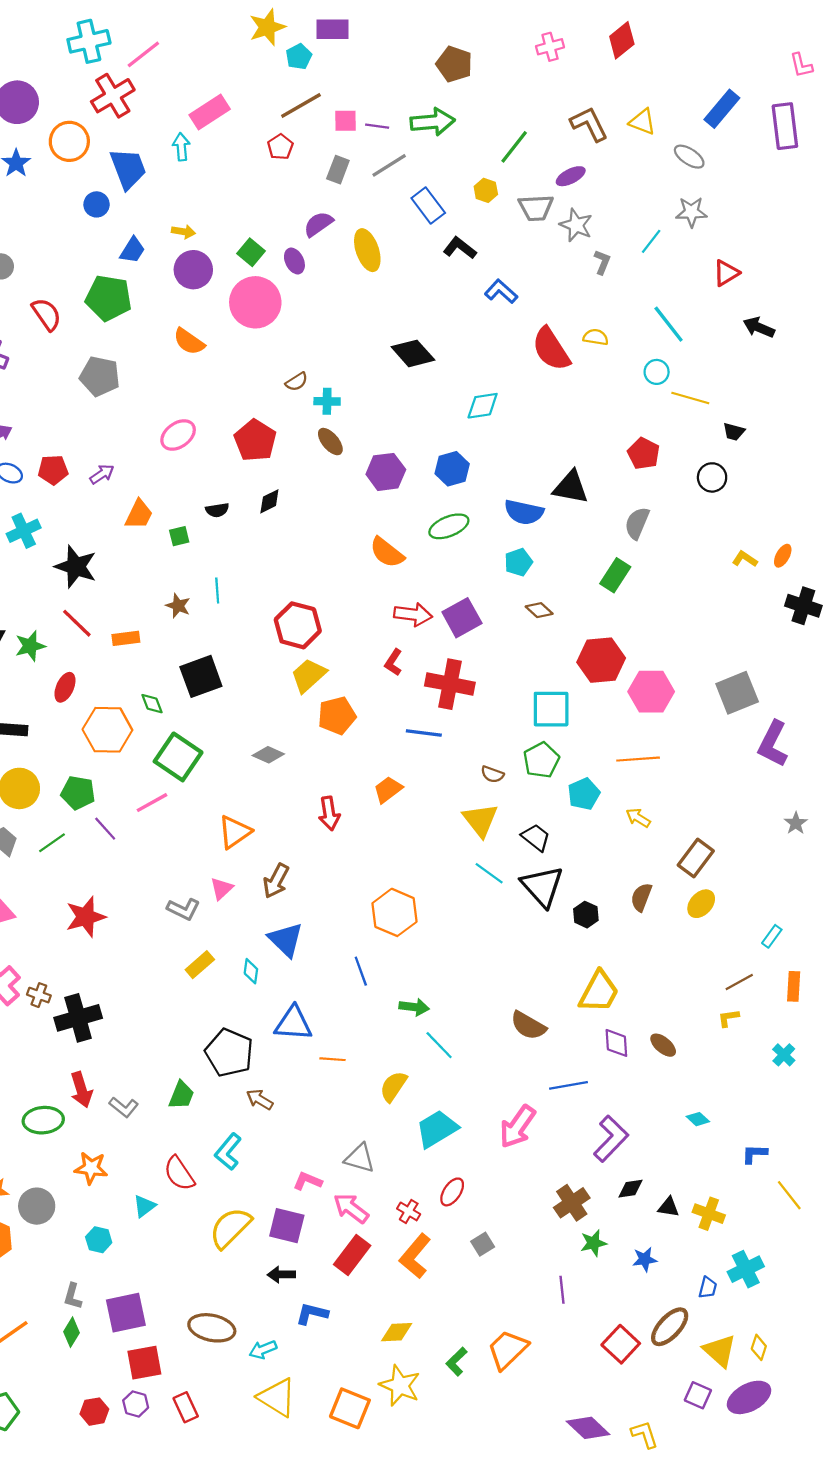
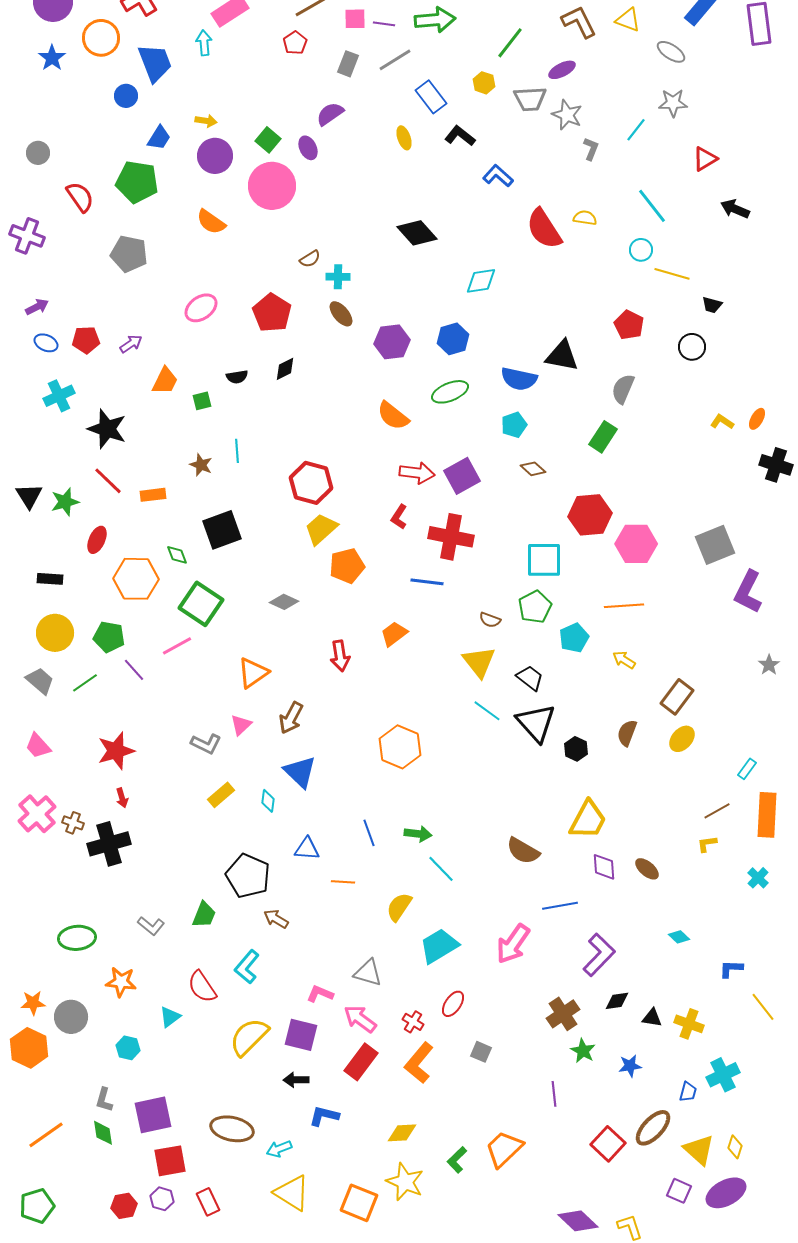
yellow ellipse: (367, 250) -> (404, 138), moved, size x0.6
blue line: (361, 971) -> (369, 833), moved
orange rectangle: (794, 986) -> (767, 815), size x1.6
blue triangle: (293, 1023) -> (307, 849), size x0.7
red arrow: (81, 1090) -> (122, 798), moved, size x0.6
green star: (594, 1243) -> (583, 1051), turned -30
gray square: (483, 1244) -> (481, 1052), turned -35
green diamond: (72, 1332) -> (103, 1133), turned -40

